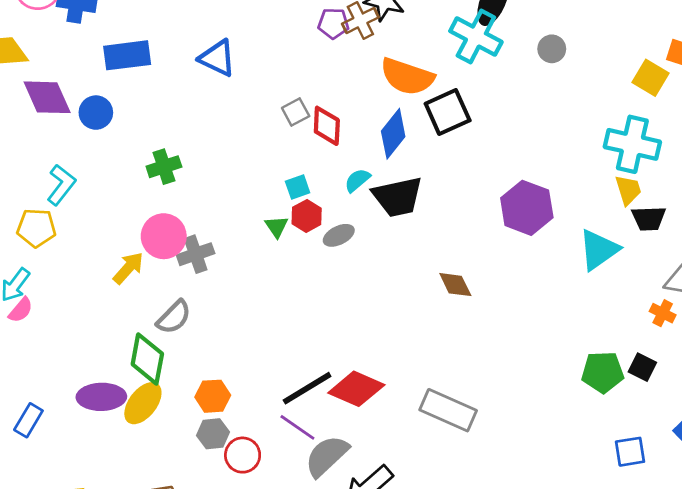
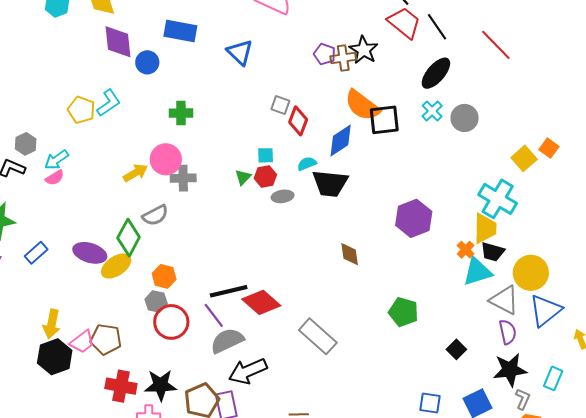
cyan cross: (476, 37) -> (432, 111), moved, size x0.6
gray circle: (552, 49) -> (465, 118), size x1.4
gray square: (296, 112) -> (280, 105), turned 30
black square: (448, 112) -> (384, 120), moved
yellow trapezoid: (628, 190) -> (485, 228), size x1.4
yellow pentagon: (36, 228) -> (81, 110), moved
cyan triangle: (599, 250) -> (477, 272), moved
orange cross: (663, 313) -> (466, 250), moved
green pentagon: (603, 372) -> (403, 312), moved
red circle: (243, 455) -> (171, 322), size x1.4

